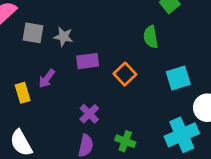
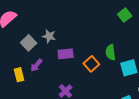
gray square: (33, 33) -> (29, 43), moved, turned 35
green semicircle: (151, 37) -> (111, 52), moved

